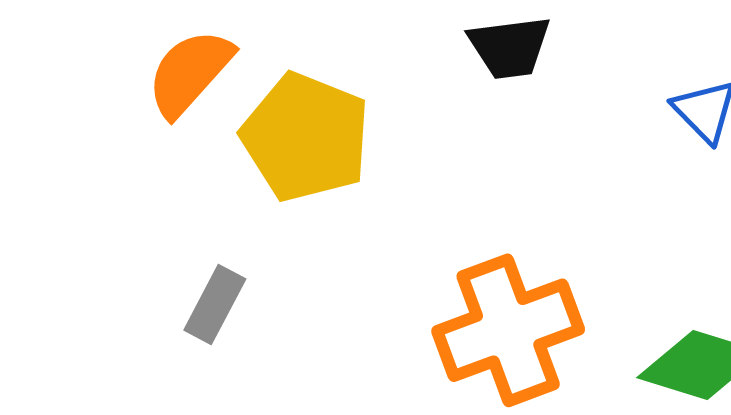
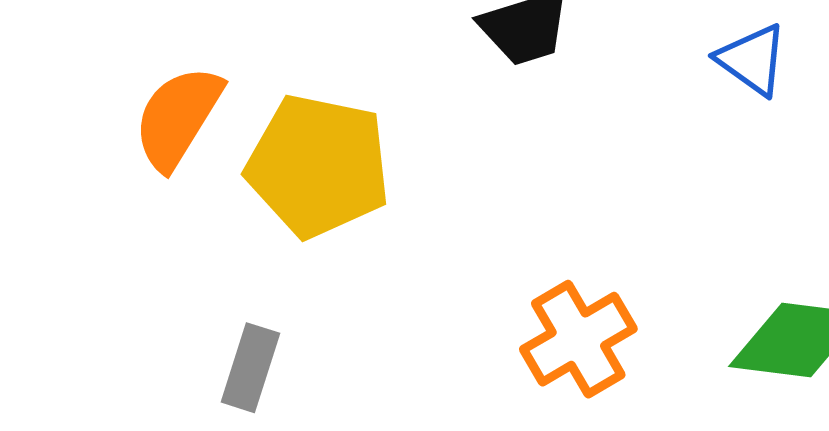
orange cross: (508, 330) -> (578, 339), size x0.7

